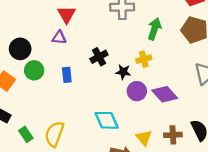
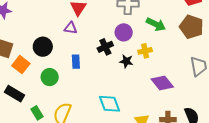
green arrow: (154, 29) -> (156, 24), turned 96
black circle: (20, 49) -> (43, 47), moved
green circle: (34, 70) -> (50, 77), moved
purple circle: (137, 91) -> (124, 32), moved

